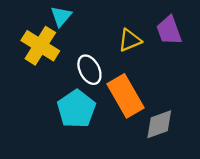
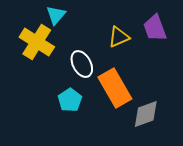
cyan pentagon: (76, 109) -> (70, 100), size x0.7

